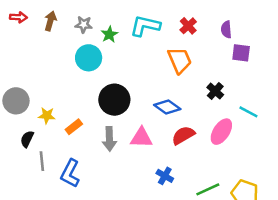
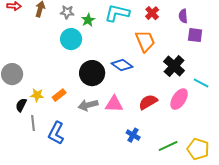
black cross: (215, 91) -> (174, 66), size x1.5
blue diamond: (167, 107) -> (122, 65), moved
yellow star: (47, 116) -> (37, 95), moved
gray arrow: (109, 139) -> (88, 105), turned 78

